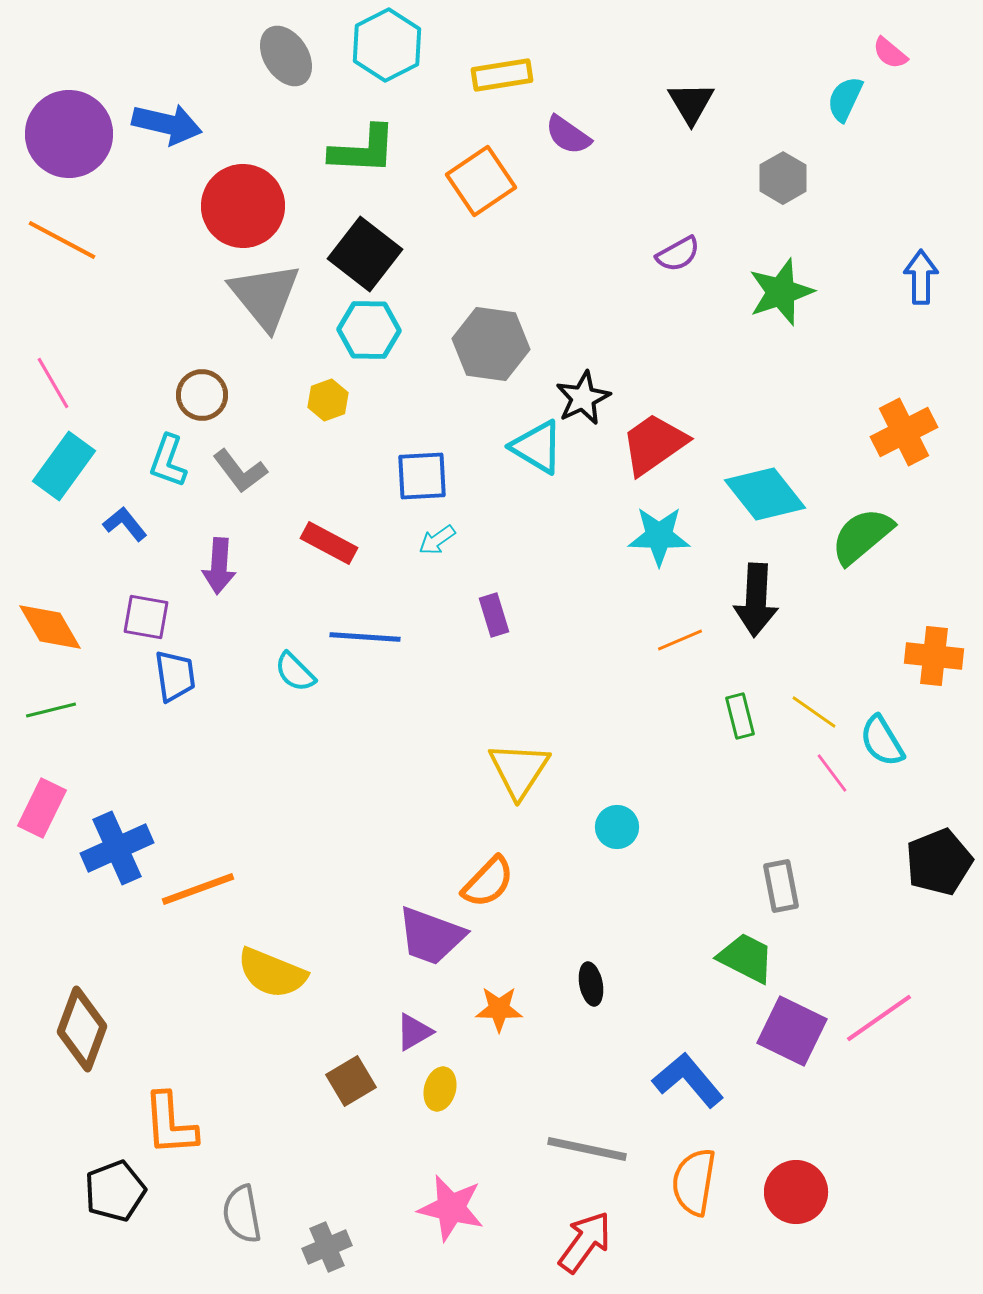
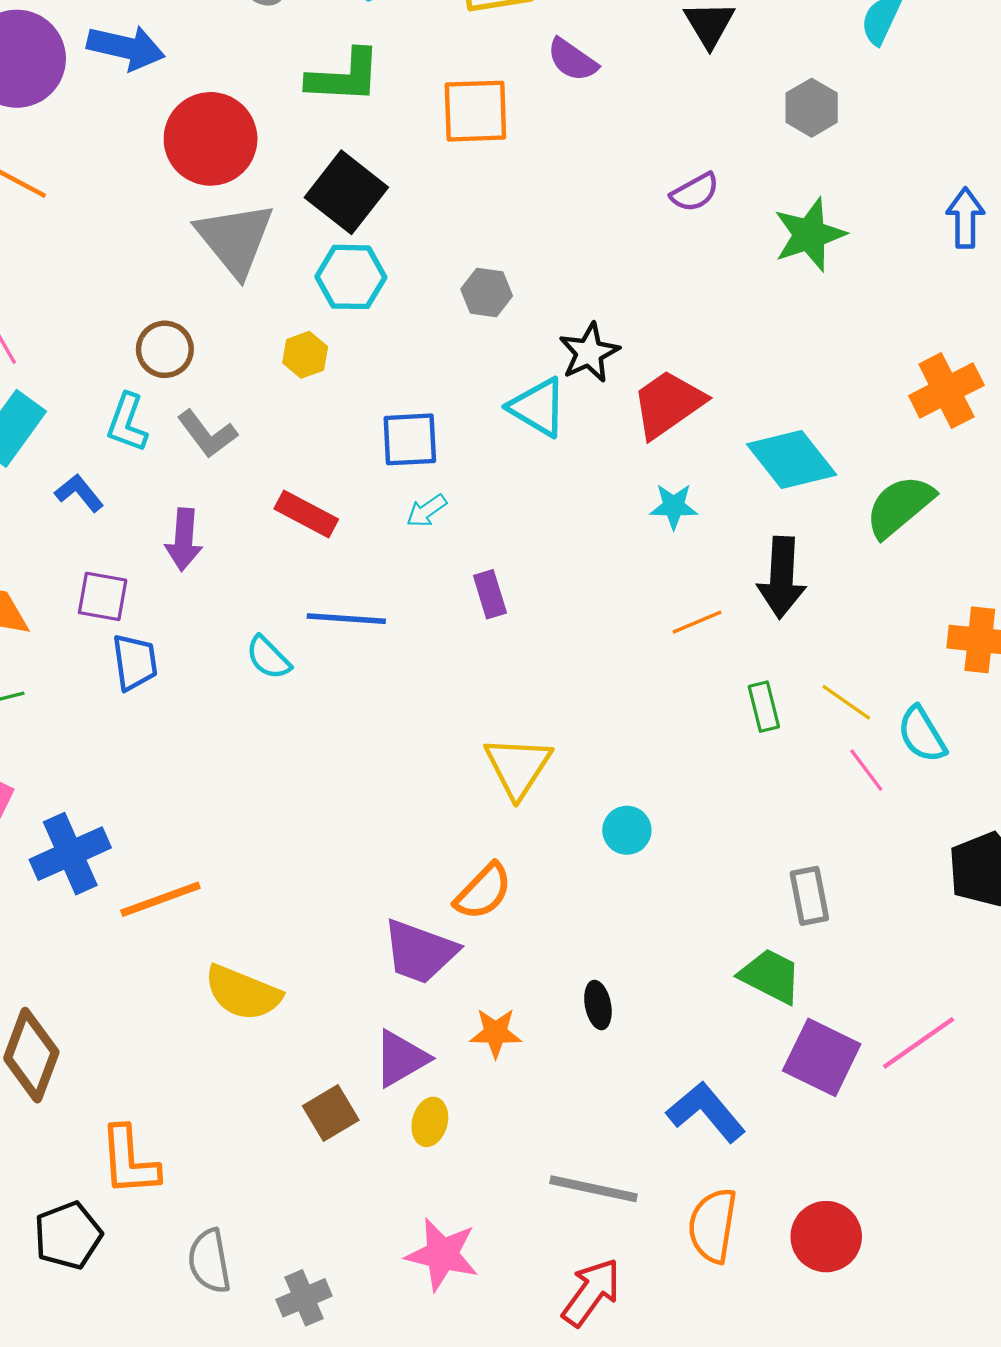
orange square: (481, 181) -> (475, 111), turned 32
gray hexagon: (491, 344) -> (487, 293), size x0.6
cyan star: (659, 536) -> (674, 506), size x0.7
purple triangle: (414, 1032) -> (401, 1058), size x1.4

